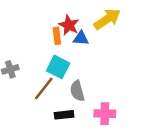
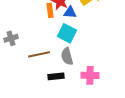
cyan square: (58, 67) -> (67, 33), moved
brown line: (44, 89) -> (39, 54), turned 40

